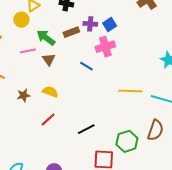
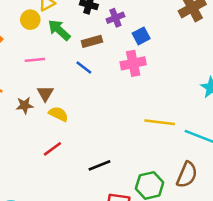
purple cross: (90, 24) -> (115, 18), moved, turned -32
green arrow: (46, 38) -> (59, 30), moved
brown triangle: (49, 60) -> (45, 93), moved
blue line: (86, 66) -> (84, 67), moved
brown star: (24, 95) -> (25, 105), moved

